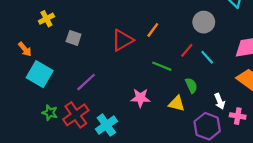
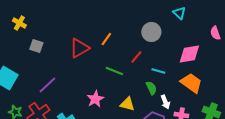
yellow cross: (46, 19) -> (19, 23), moved, turned -32
cyan line: (207, 57) -> (158, 71), moved, turned -32
green semicircle: (191, 85) -> (151, 88), moved
pink star: (140, 98) -> (95, 99), turned -30

